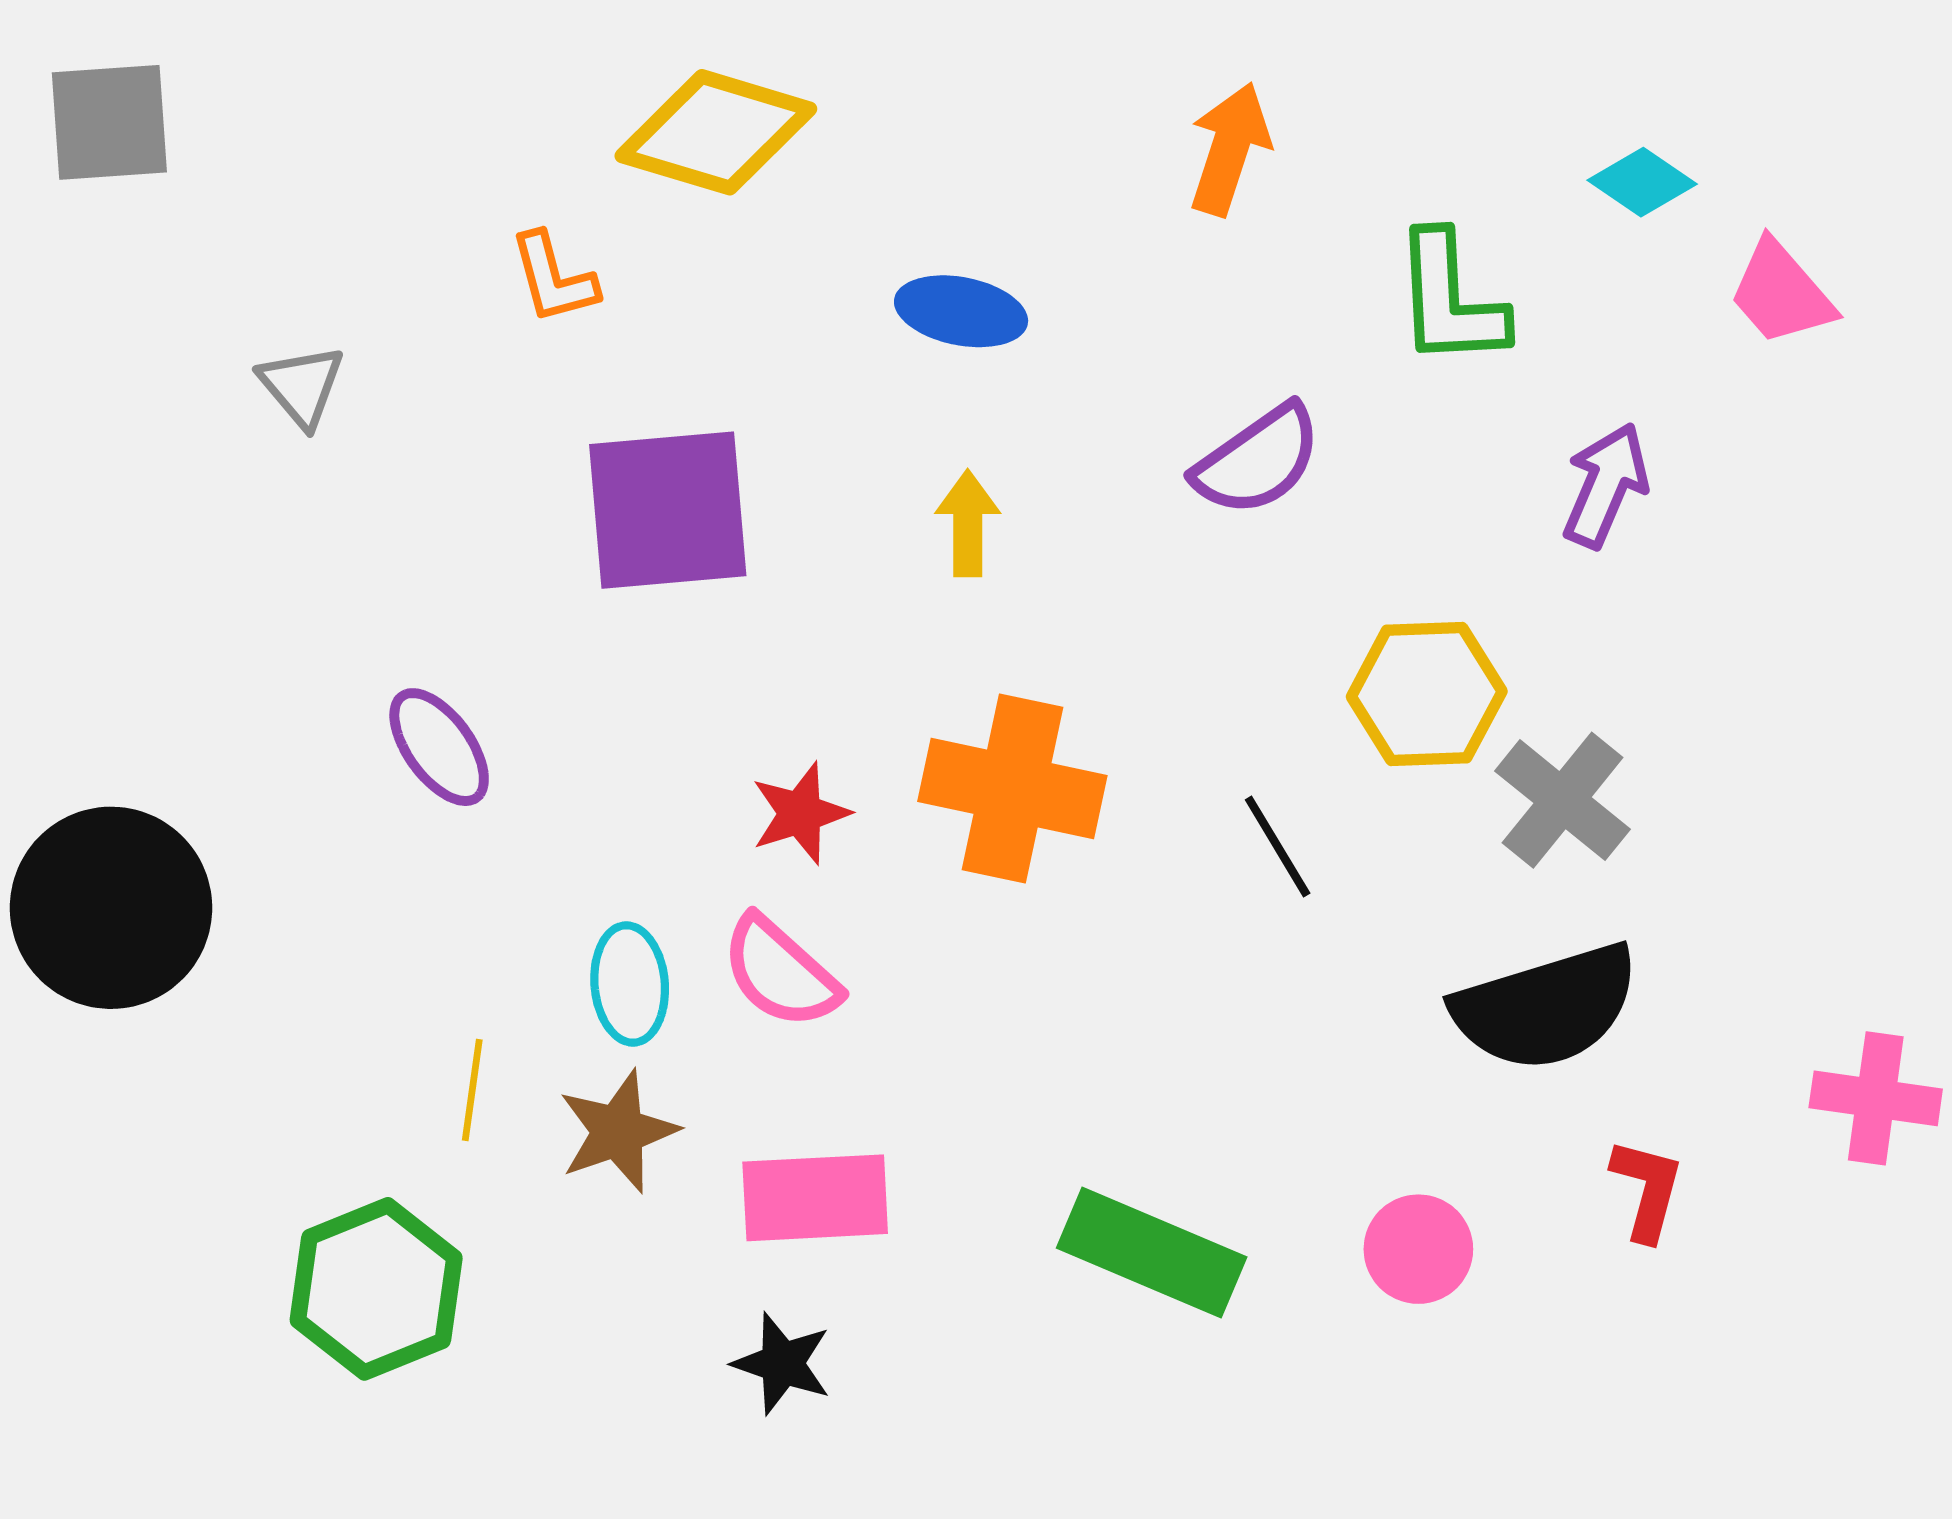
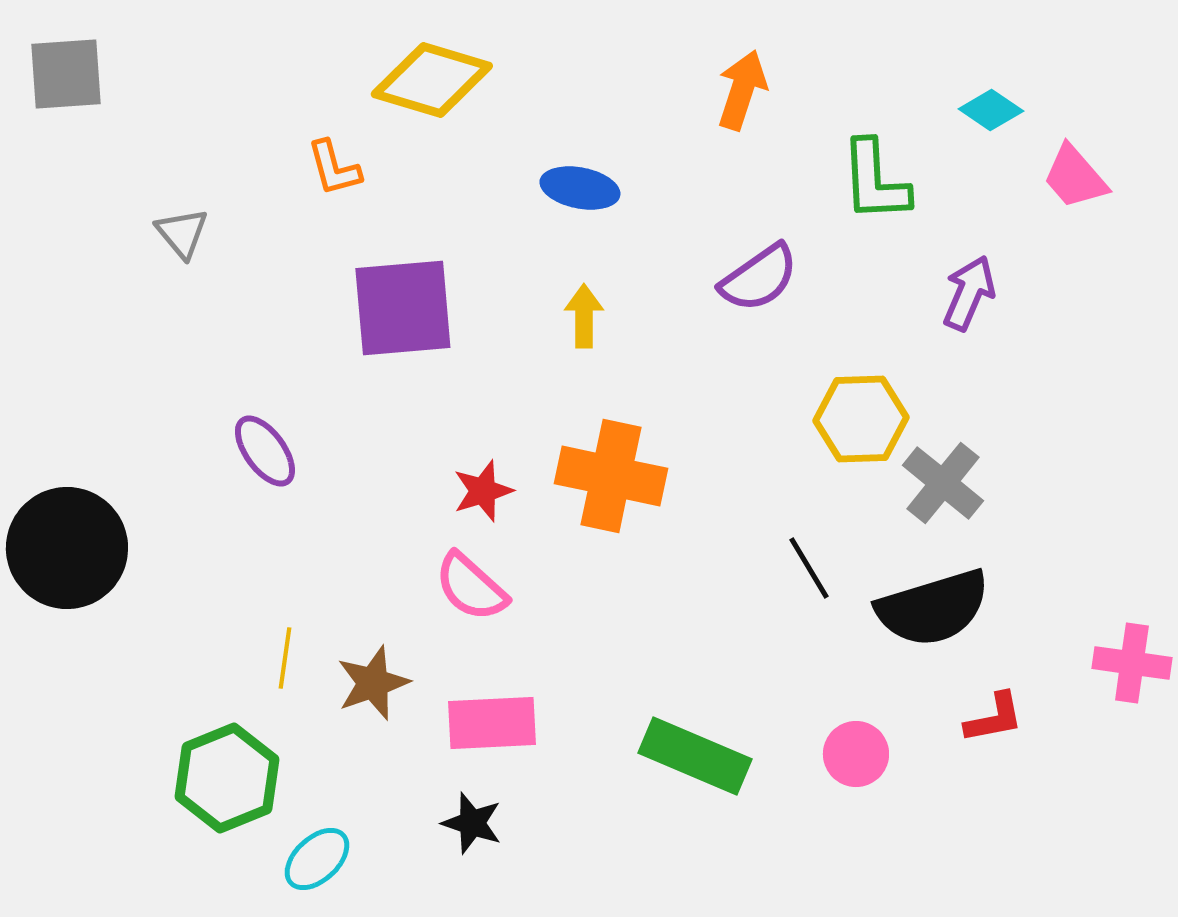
black line: (1278, 846) -> (809, 568), moved
cyan ellipse: (630, 984) -> (317, 859), moved, turned 52
red L-shape: (1647, 1189) -> (994, 718), turned 64

